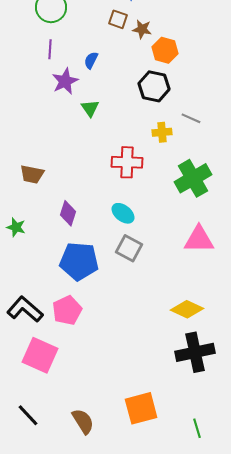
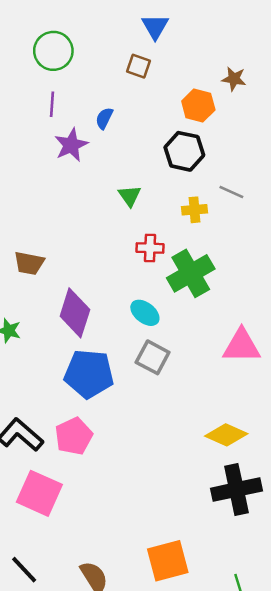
brown star: (142, 29) -> (234, 79), moved
green triangle: (90, 108) -> (130, 196), moved
red cross: (127, 162) -> (150, 248), size x0.7
green cross: (193, 178) -> (191, 273), moved
purple diamond: (68, 213) -> (75, 313), size x1.5

